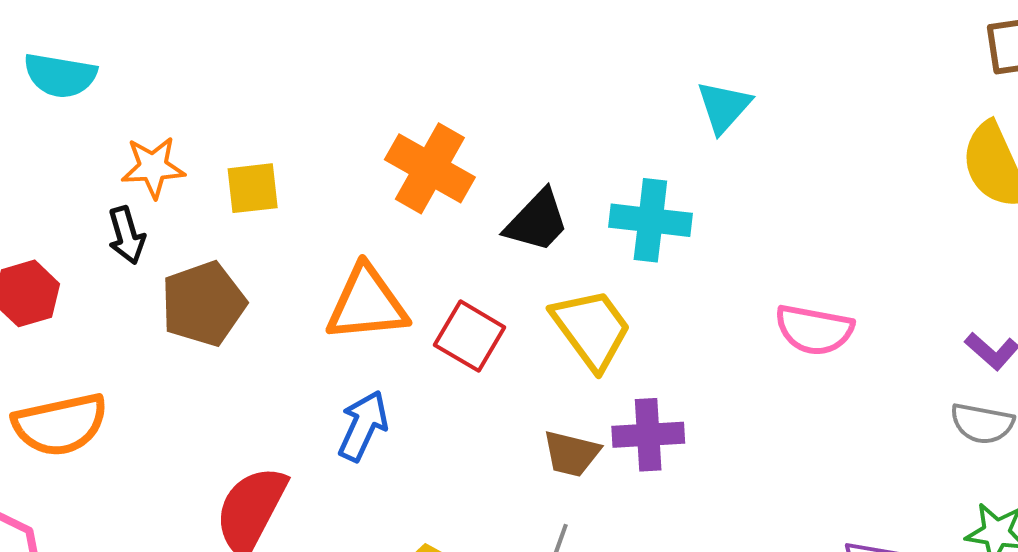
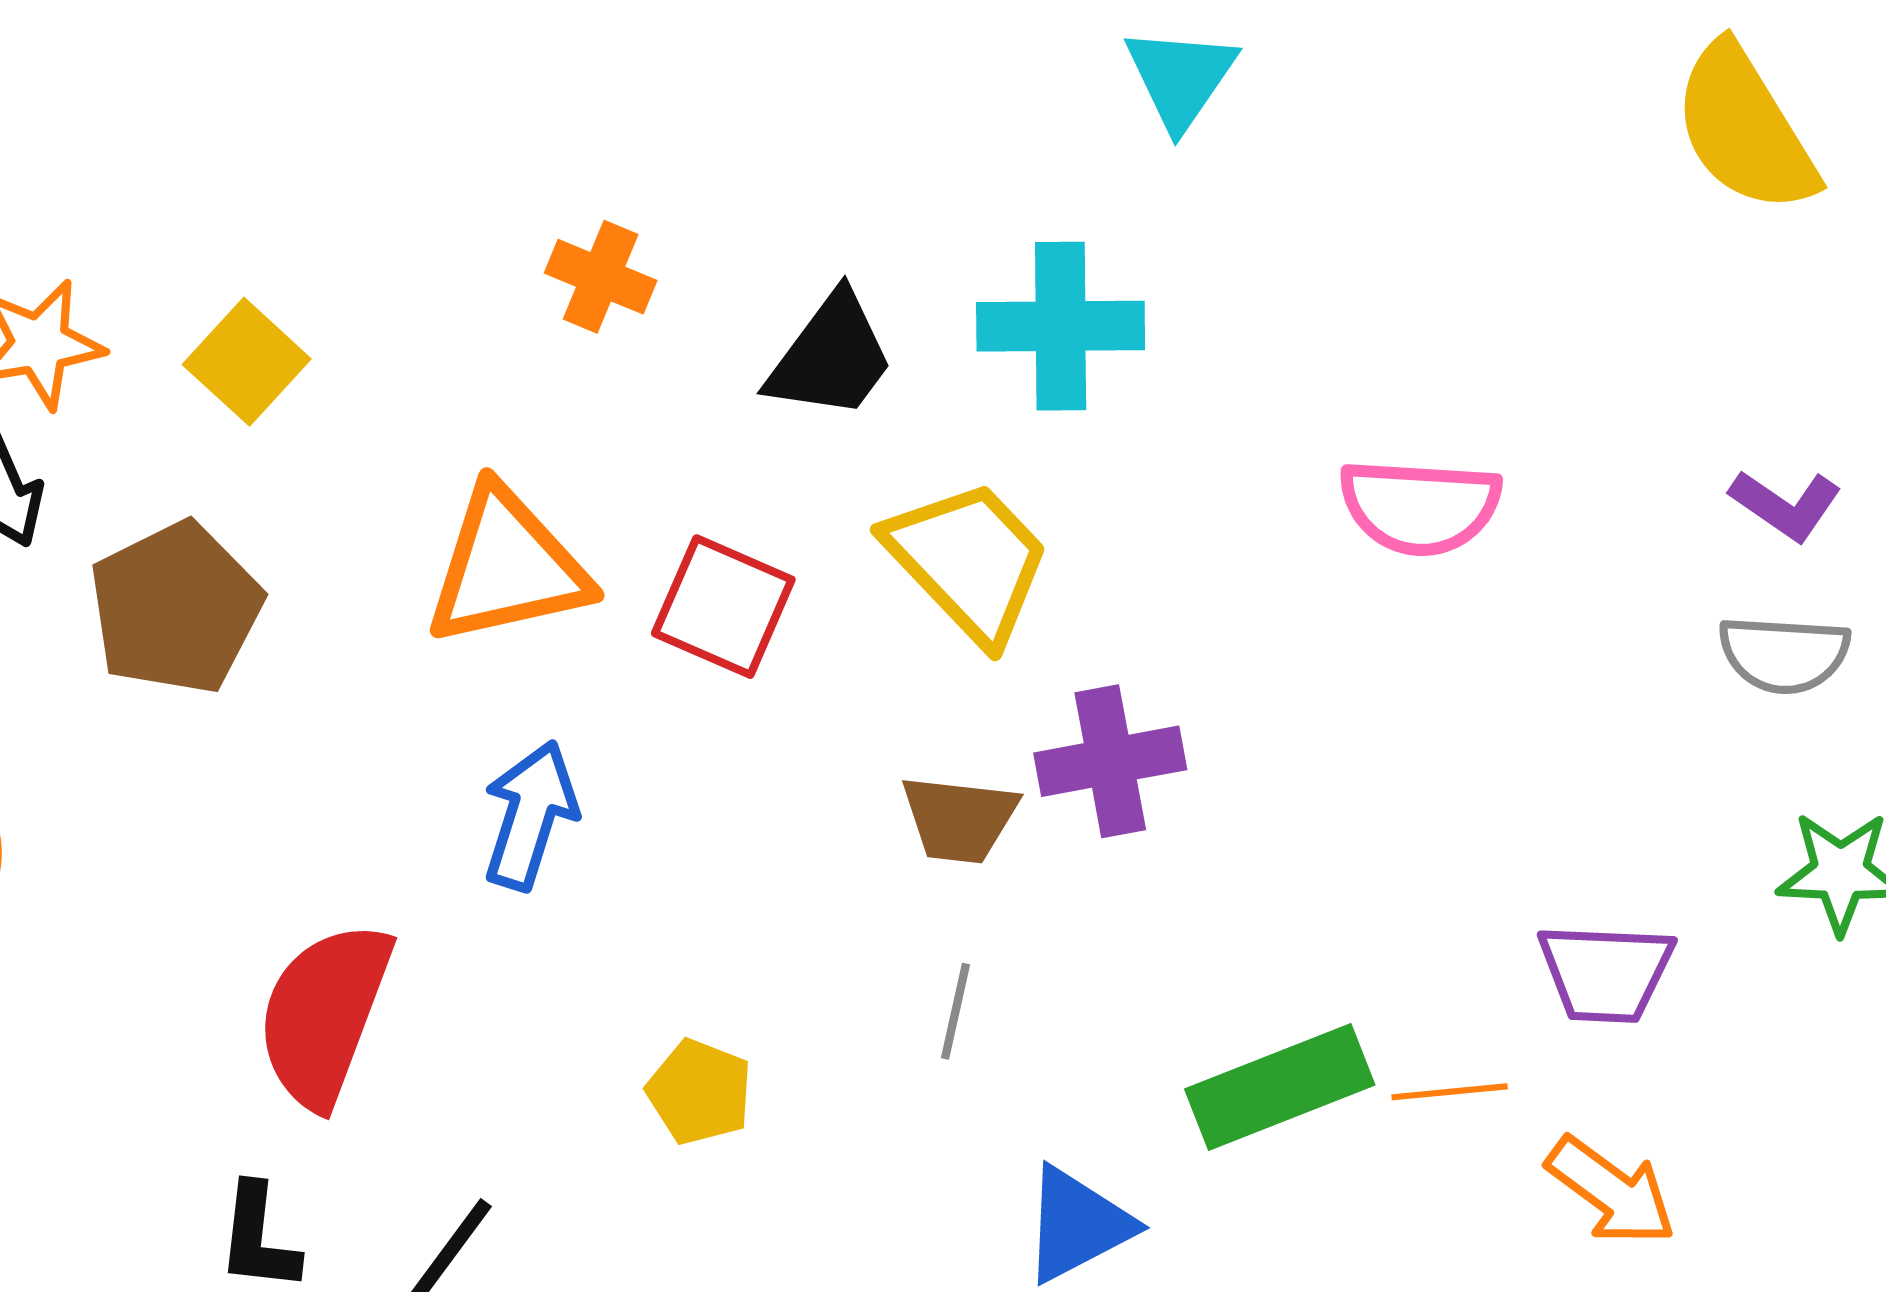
orange cross: (430, 168) -> (601, 277), size x0.6
yellow square: (253, 188) -> (247, 362), turned -34

